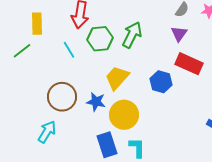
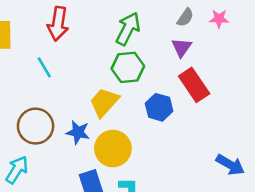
green arrow: (132, 35) -> (128, 29), moved
green hexagon: (100, 39) -> (128, 67), moved
red rectangle: (189, 64) -> (194, 85), turned 32

